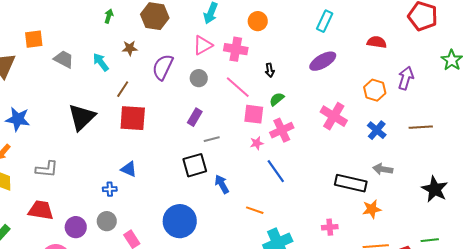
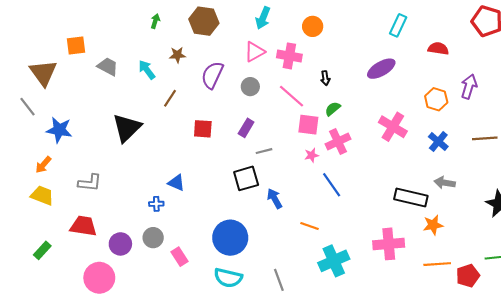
cyan rectangle: (325, 21) -> (398, 25), moved
red square: (133, 118) -> (203, 129), moved, size x0.7
pink cross: (330, 227) -> (389, 244), size x1.8

